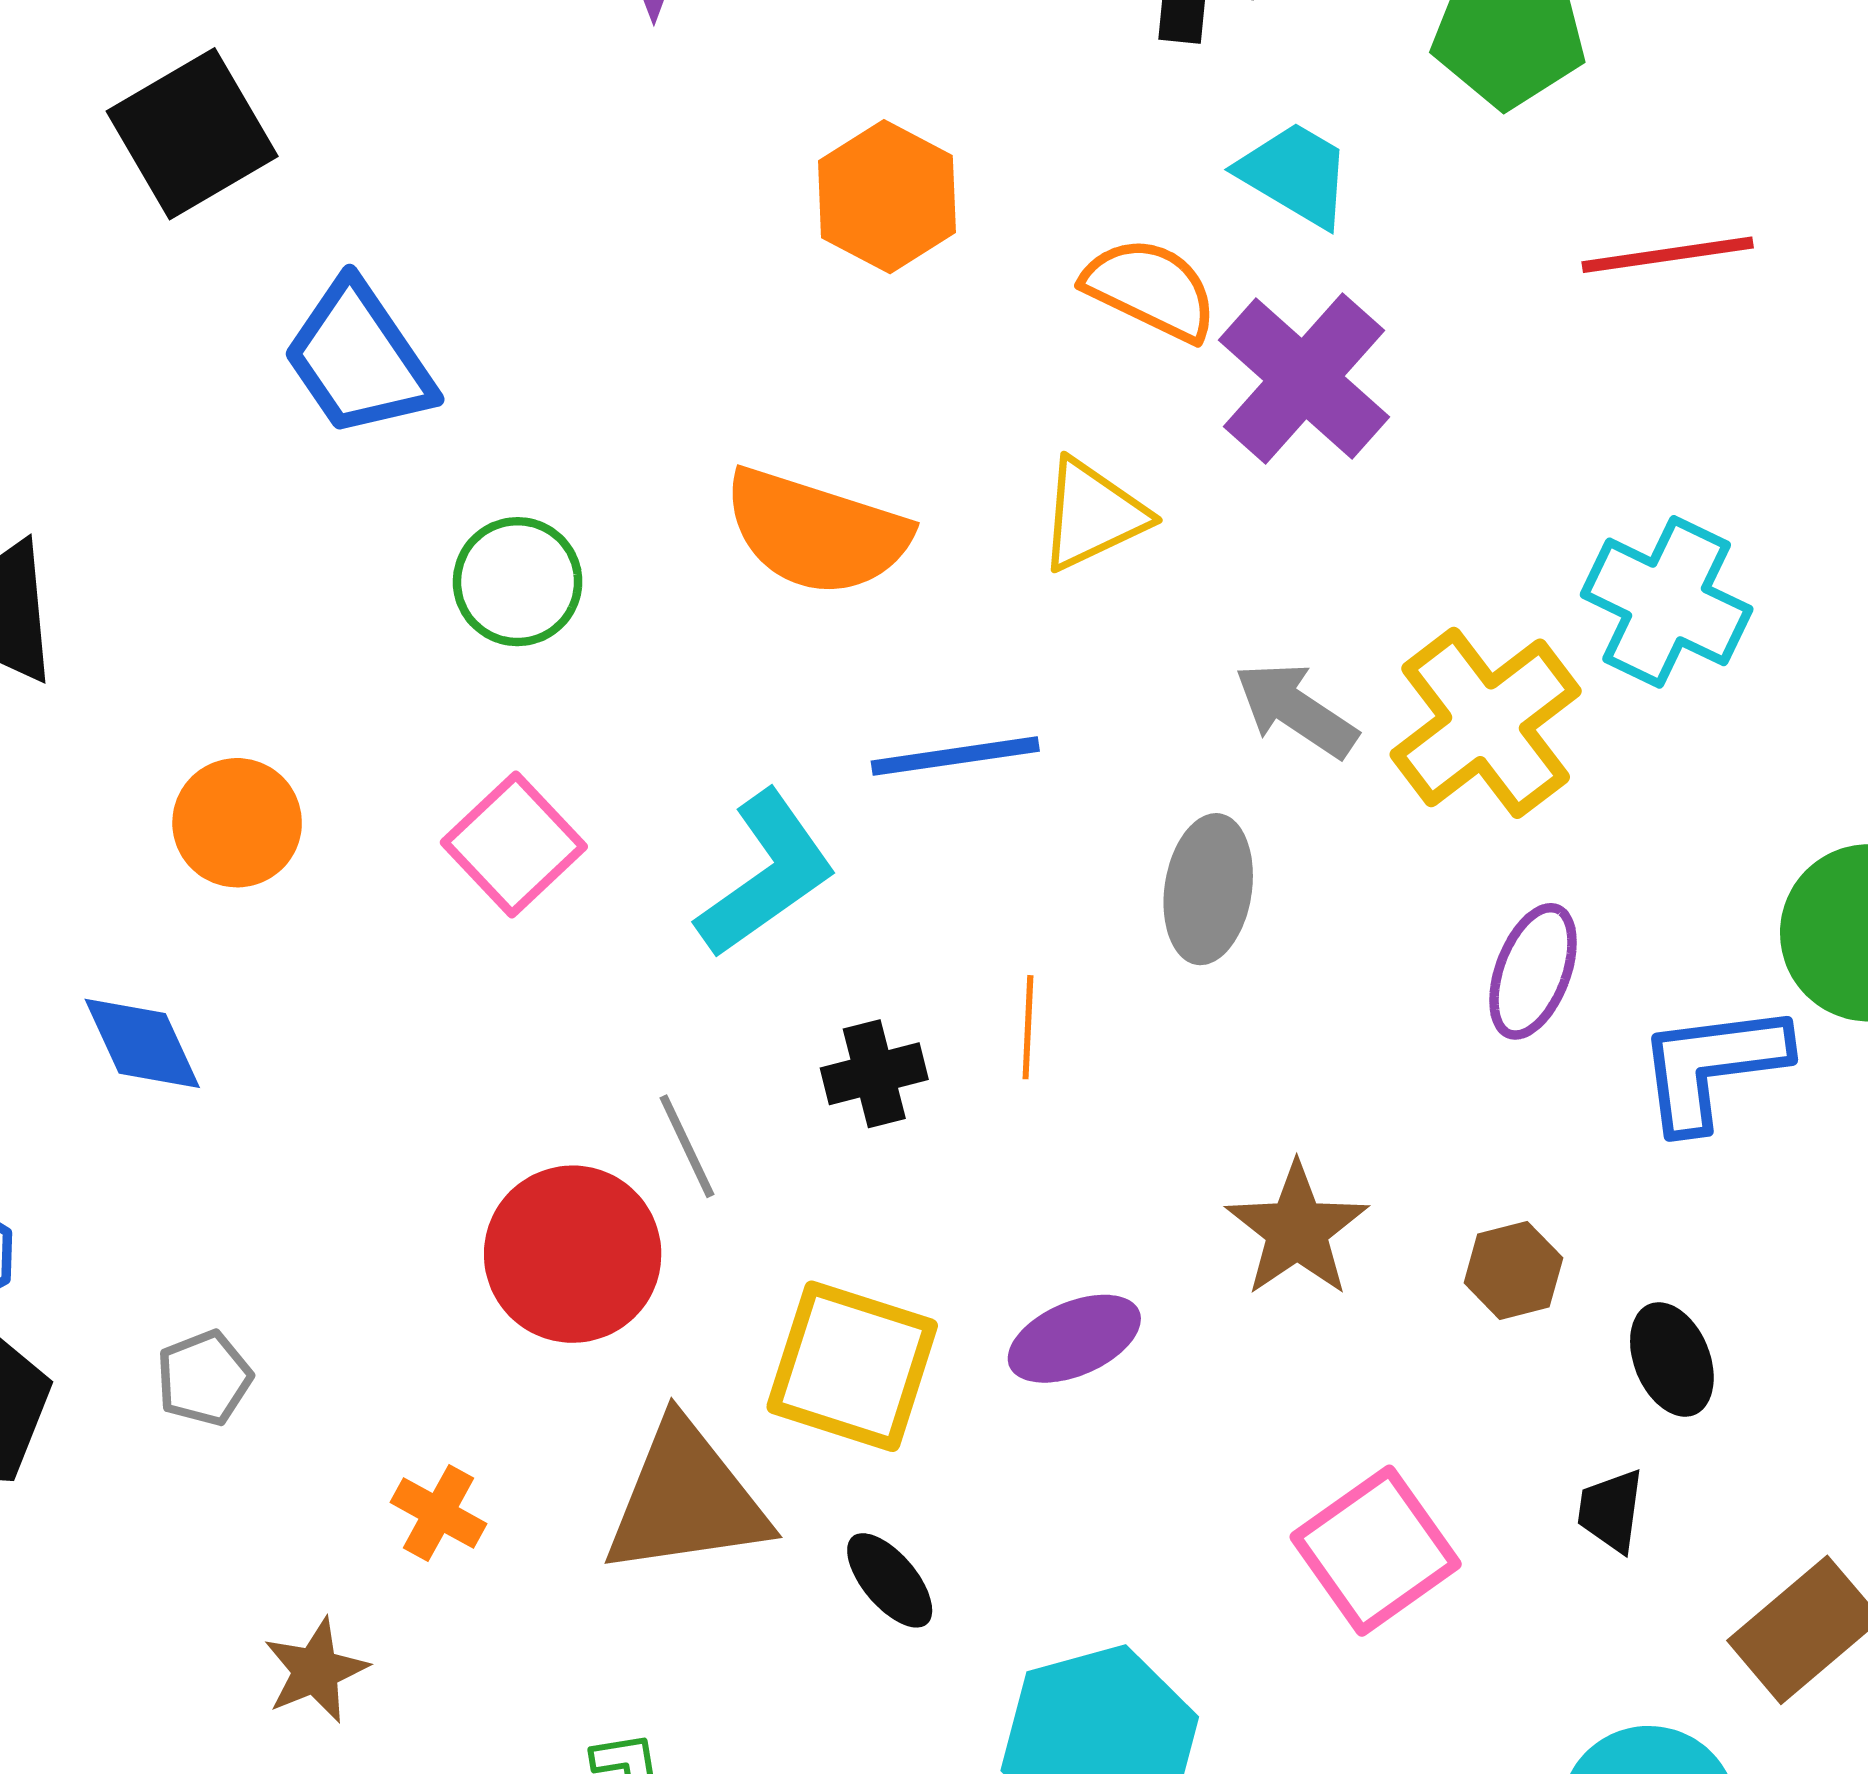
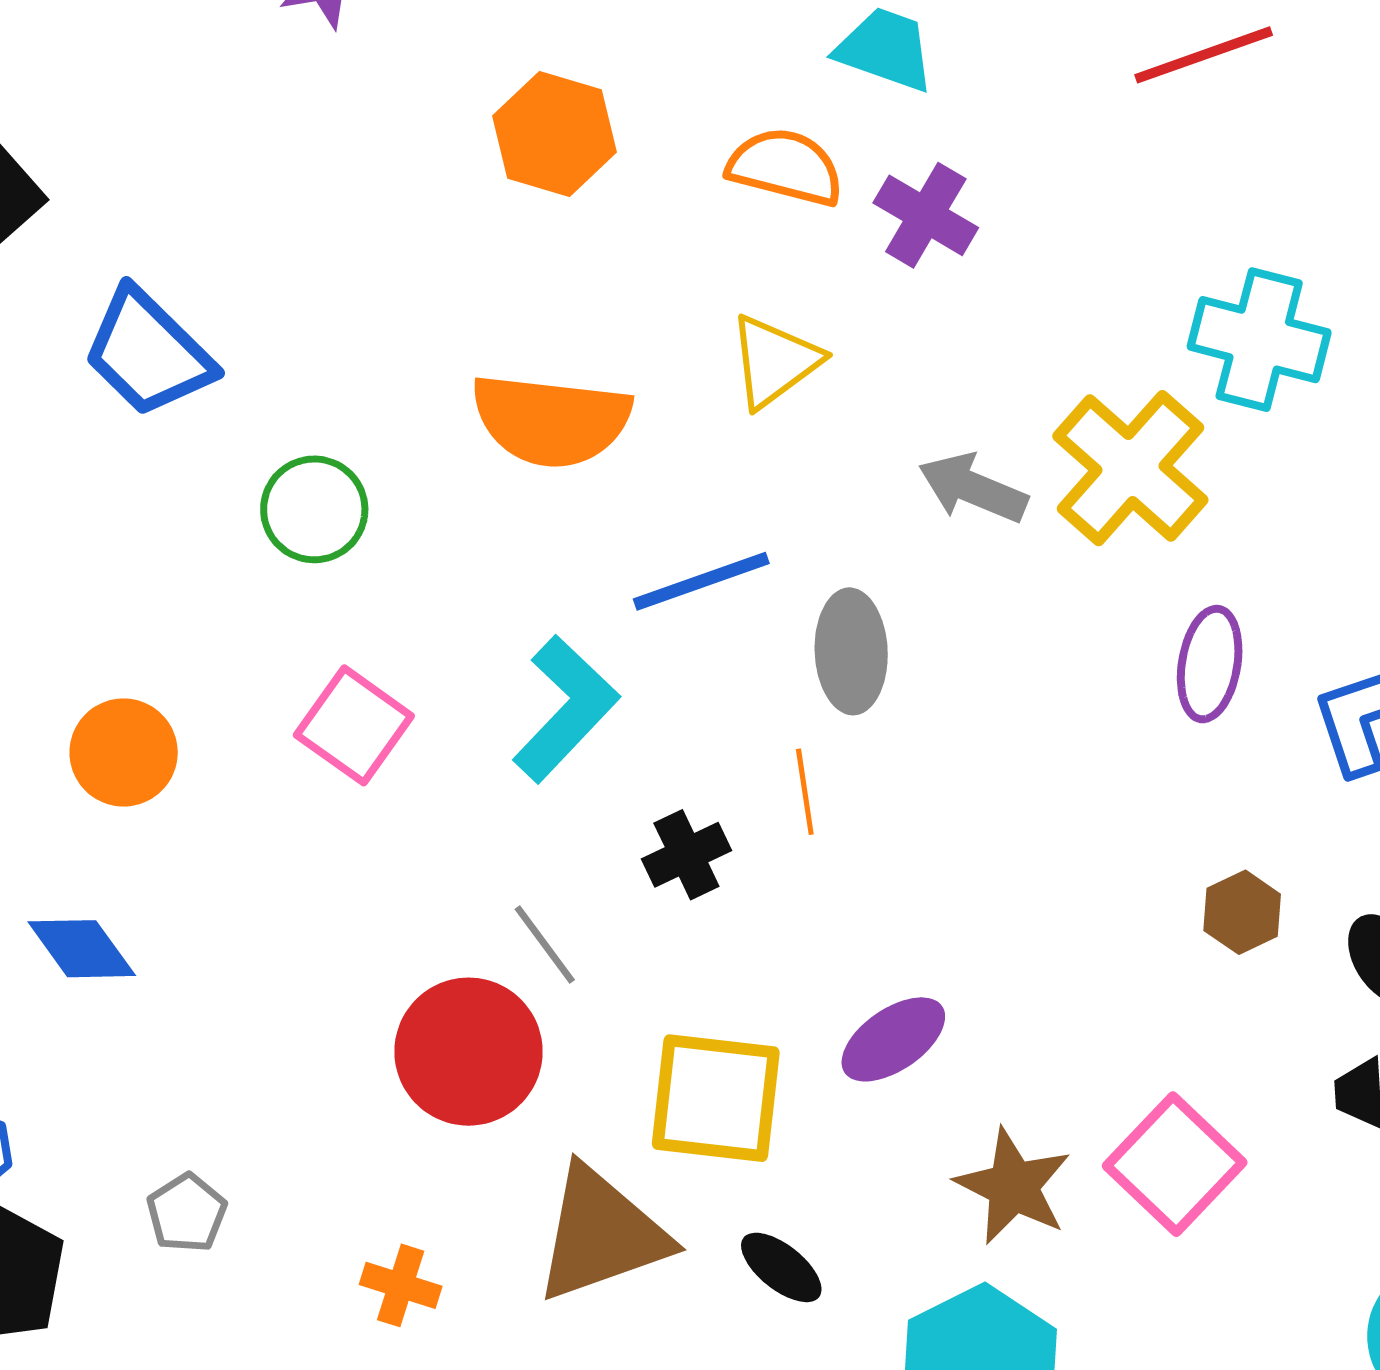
purple cross: (1304, 378) -> (926, 215), size x0.7
gray ellipse: (1208, 889) -> (851, 651), moved
brown star: (1297, 1230) -> (1013, 1186), moved

